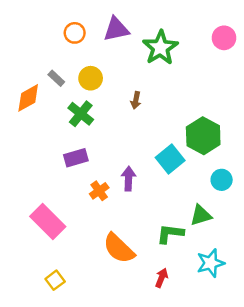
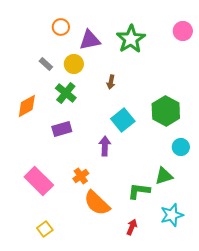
purple triangle: (116, 29) -> (90, 40), moved
orange diamond: (28, 98) -> (27, 106), moved
cyan square: (170, 159) -> (123, 120), moved
orange cross: (99, 191) -> (81, 176), moved

